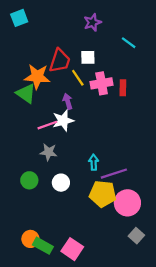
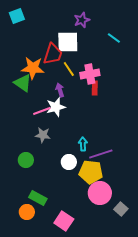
white square: (88, 57) -> (68, 42), moved, size x1.6
red rectangle: (123, 88) -> (95, 88), moved
white circle: (61, 183) -> (69, 162), moved
pink circle: (127, 203) -> (100, 193), moved
green rectangle: (43, 246) -> (38, 198), moved

